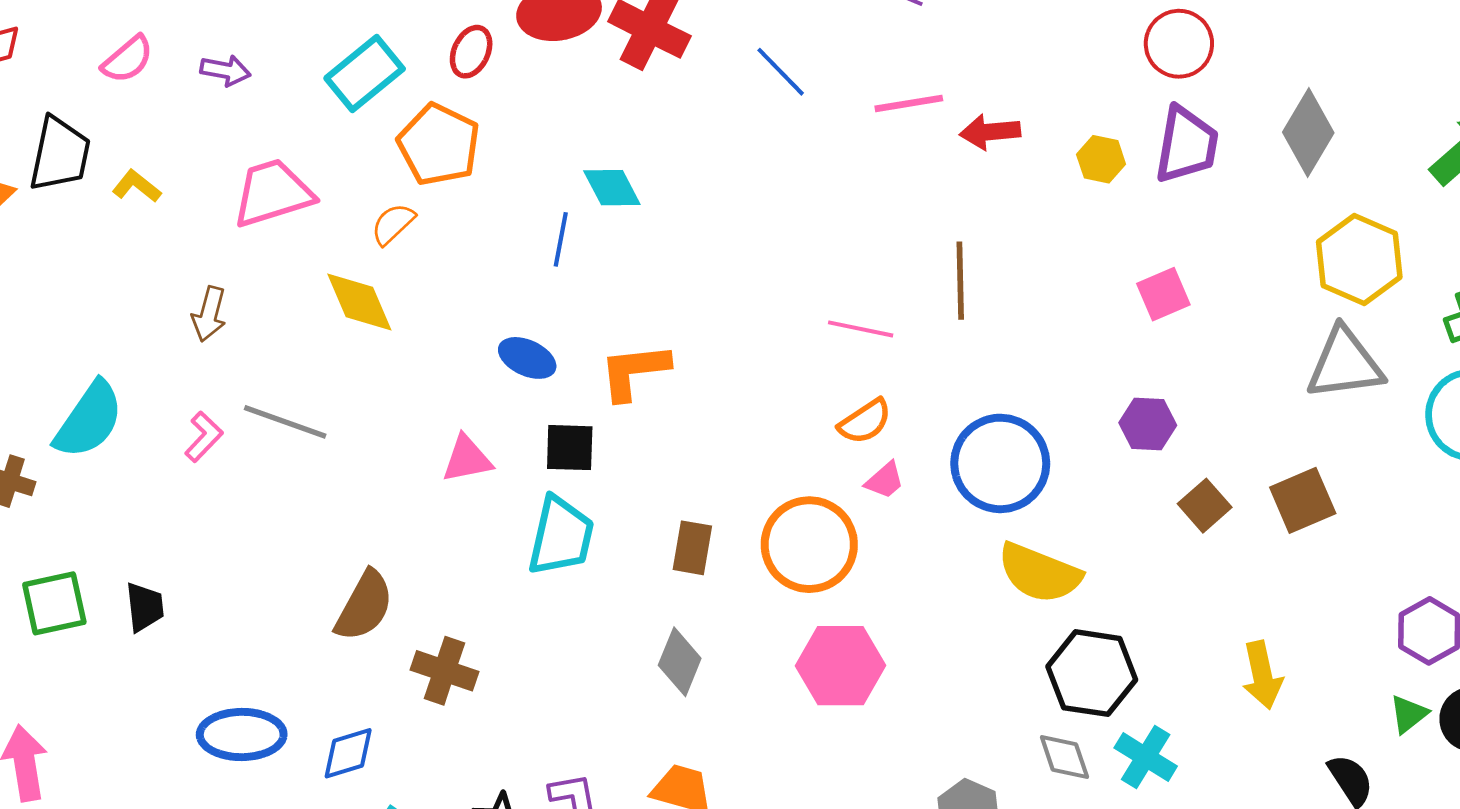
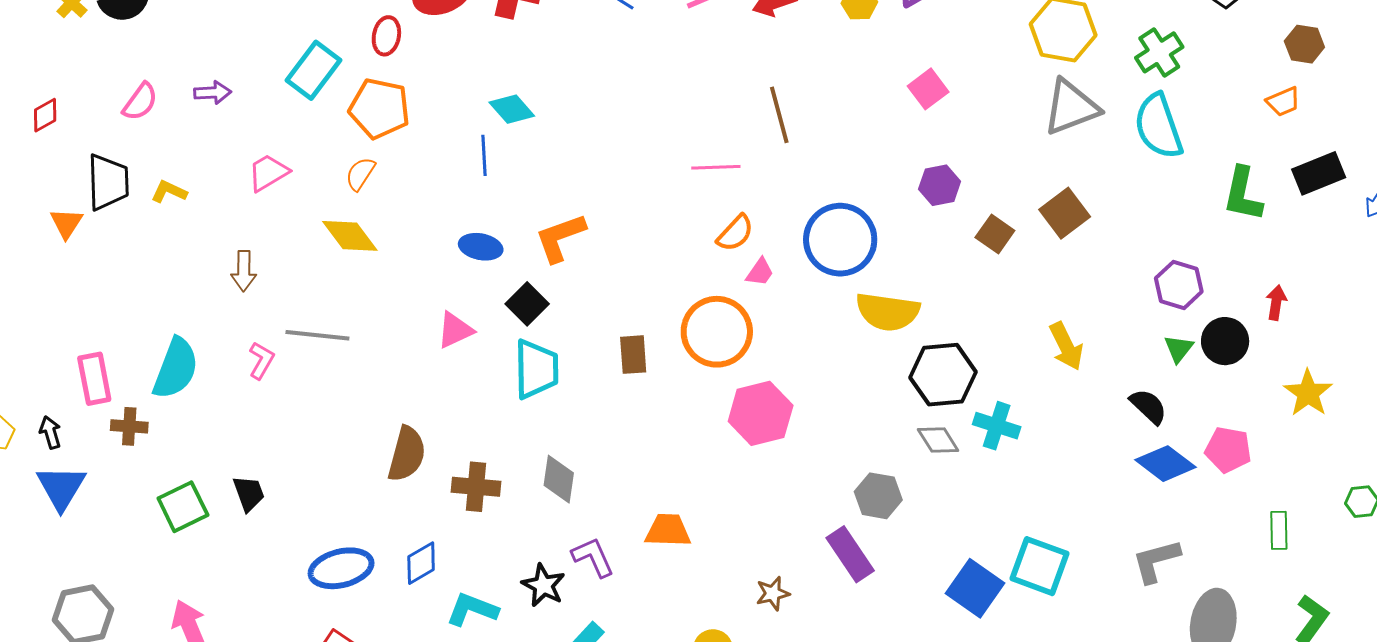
pink trapezoid: (273, 193) -> (268, 173), size x0.7
black square: (570, 448) -> (527, 304), turned -33
gray diamond: (680, 662) -> (559, 479), moved

